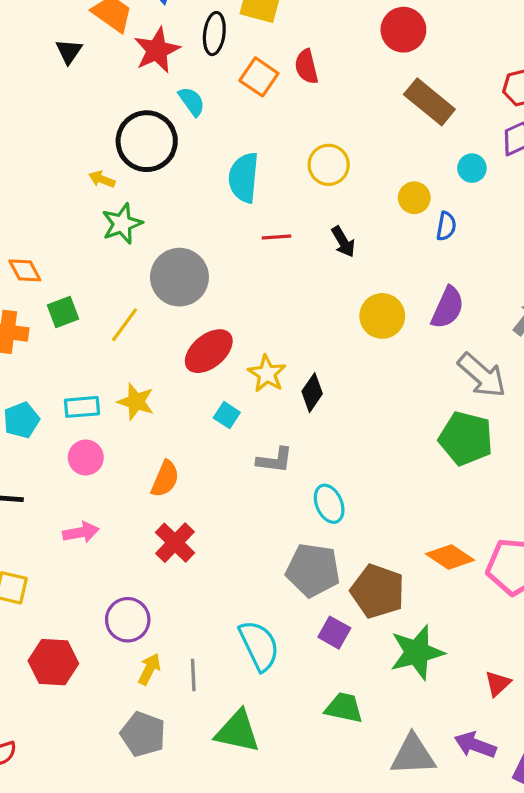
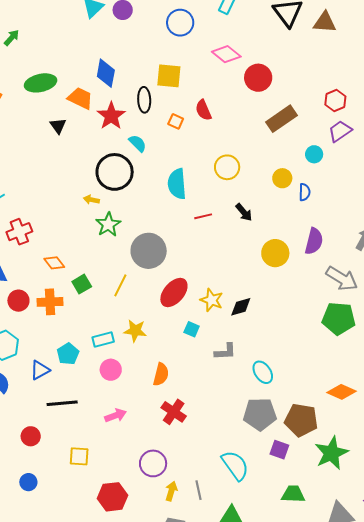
orange square: (259, 77) -> (176, 121), size x0.7
brown rectangle: (429, 102) -> (281, 119), turned -64
black diamond: (312, 393) -> (241, 307), turned 50

